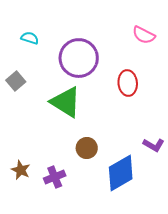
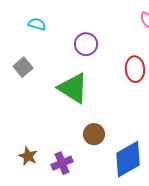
purple circle: (79, 58) -> (86, 44), size x0.6

